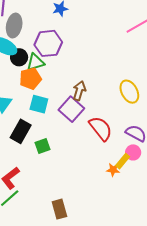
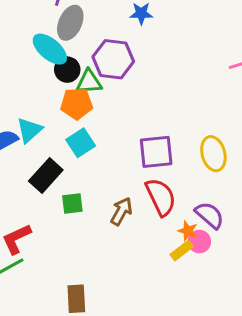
brown arrow: (79, 91) -> (121, 211), moved
cyan square: (39, 104) -> (81, 143), turned 30
purple square: (71, 109) -> (156, 152), moved, turned 30
orange star: (113, 170) -> (188, 231), moved

